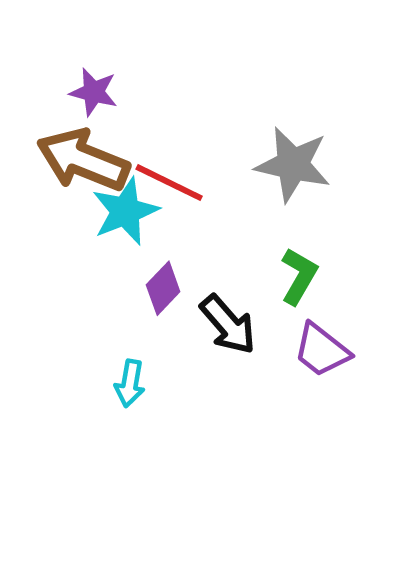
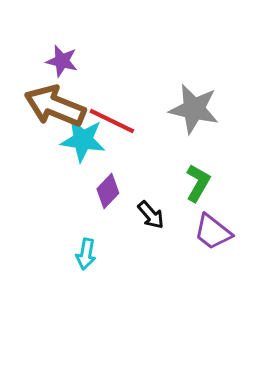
cyan star: (125, 211) -> (83, 140), turned 30
black arrow: (228, 324) -> (151, 215), size x0.7

